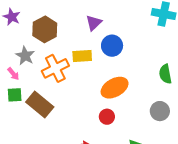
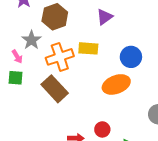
blue circle: (112, 46) -> (131, 57), moved
brown rectangle: (40, 105) -> (55, 89), moved
red circle: (107, 117) -> (102, 129), moved

